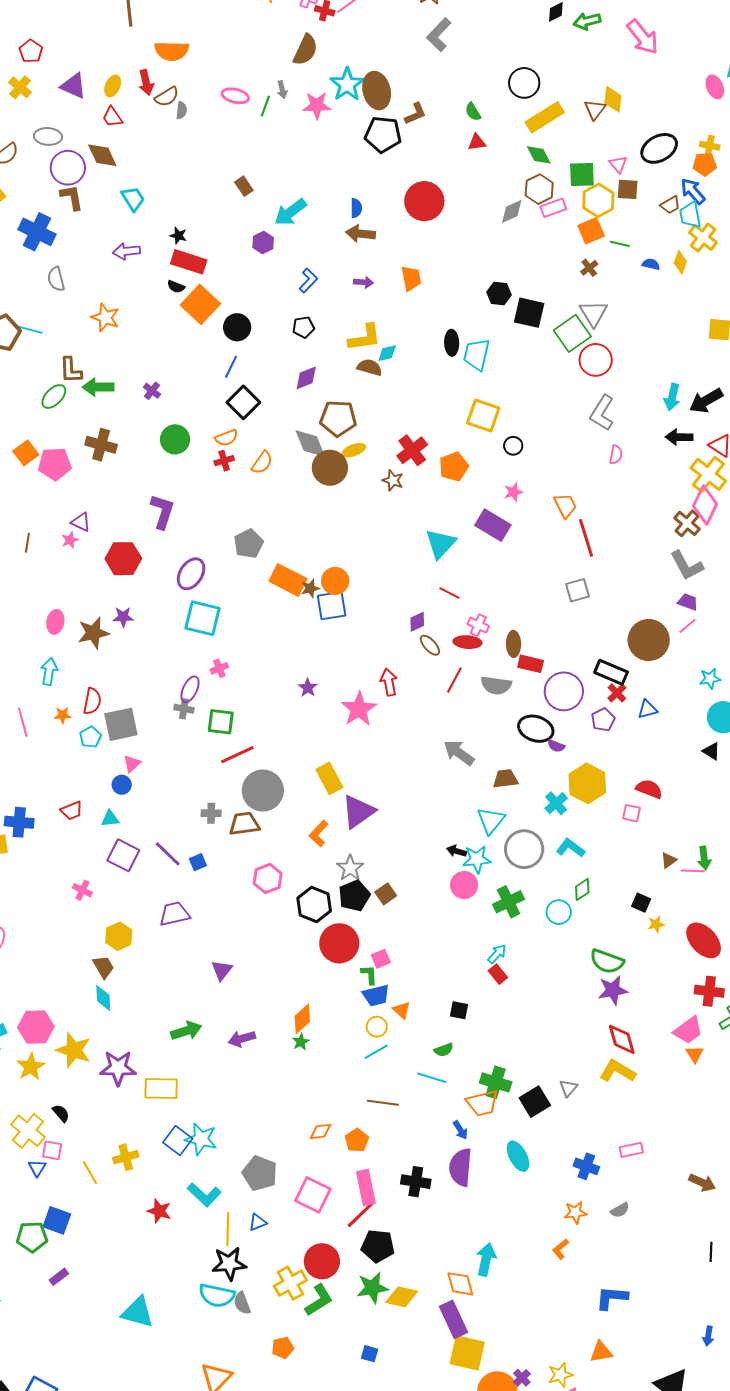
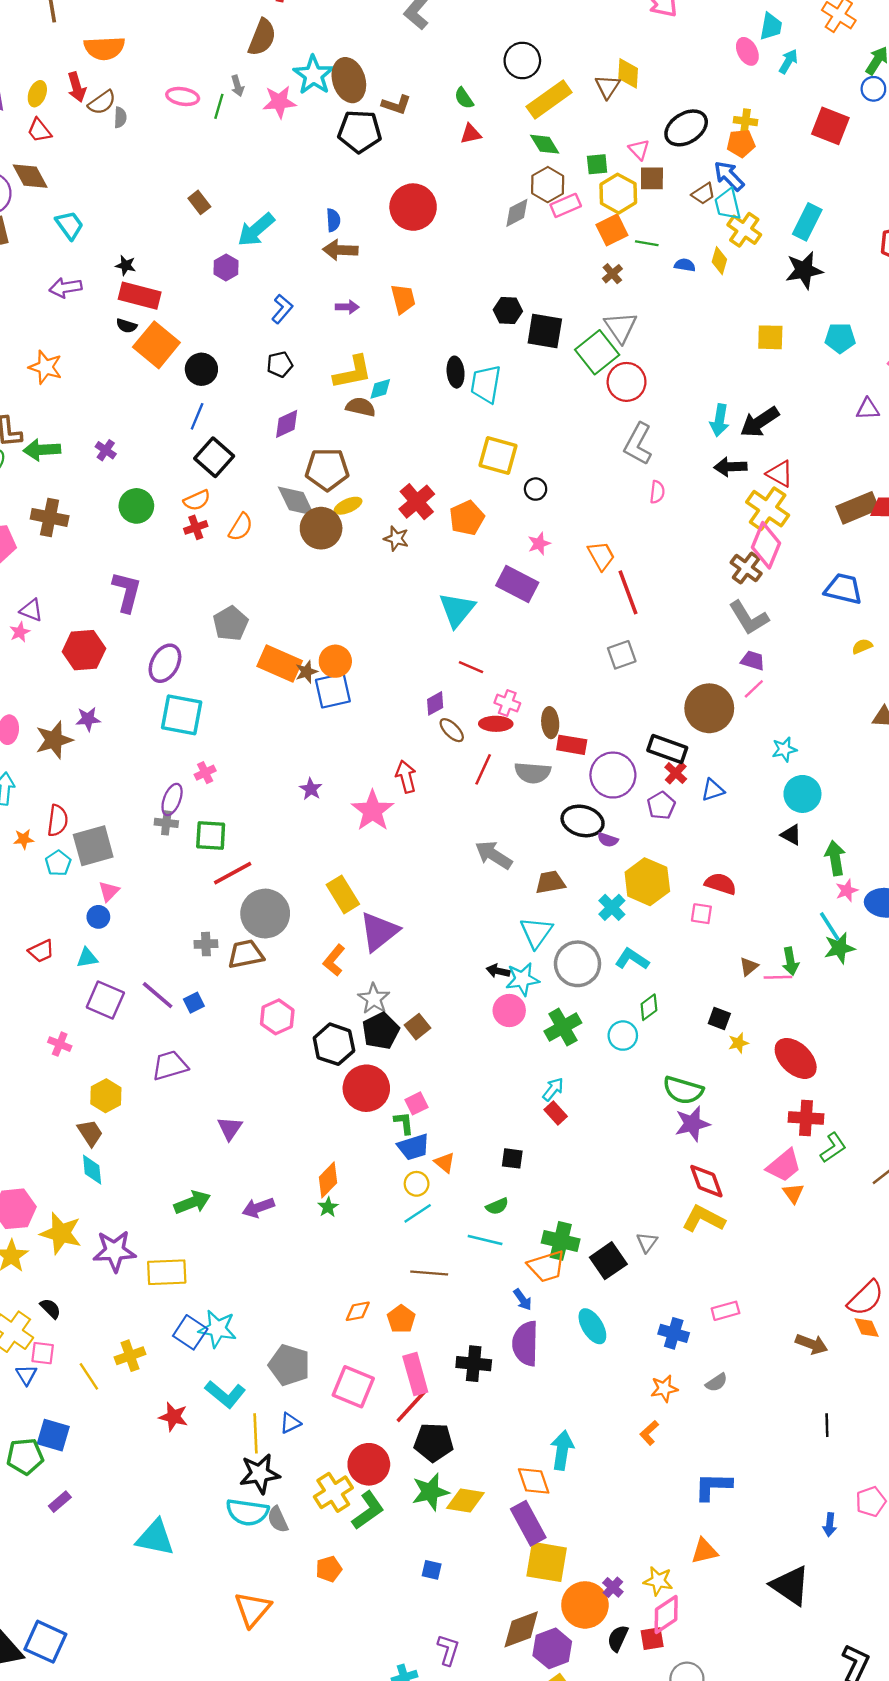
brown L-shape: (415, 114) -> (396, 105), turned 45
green square: (582, 174) -> (597, 164), size x0.7
yellow star: (560, 1375) -> (658, 1581), turned 30

